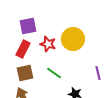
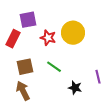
red rectangle: (23, 49) -> (13, 39), moved
purple line: (98, 73) -> (98, 77), moved

